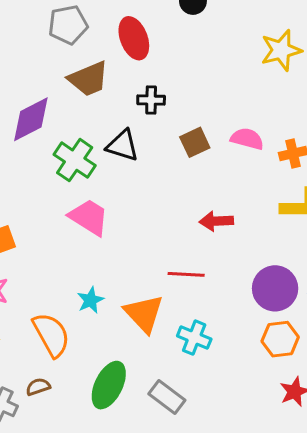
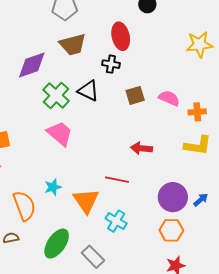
red ellipse: (134, 38) -> (121, 36), moved

